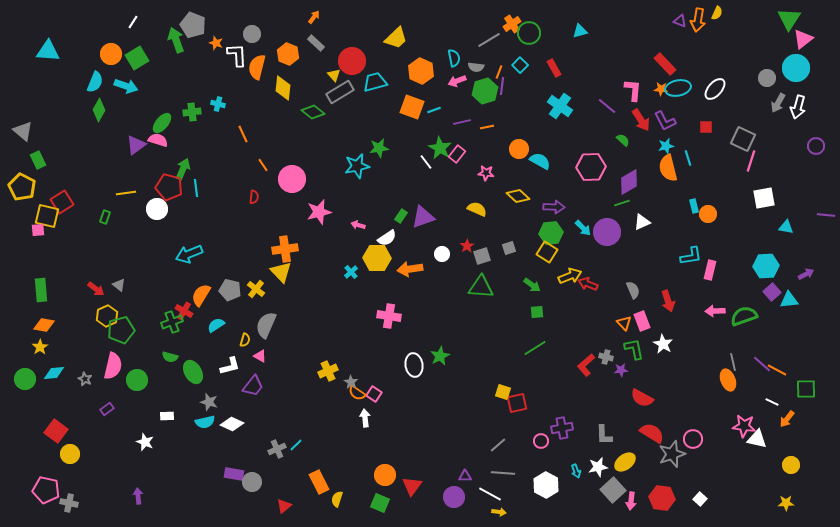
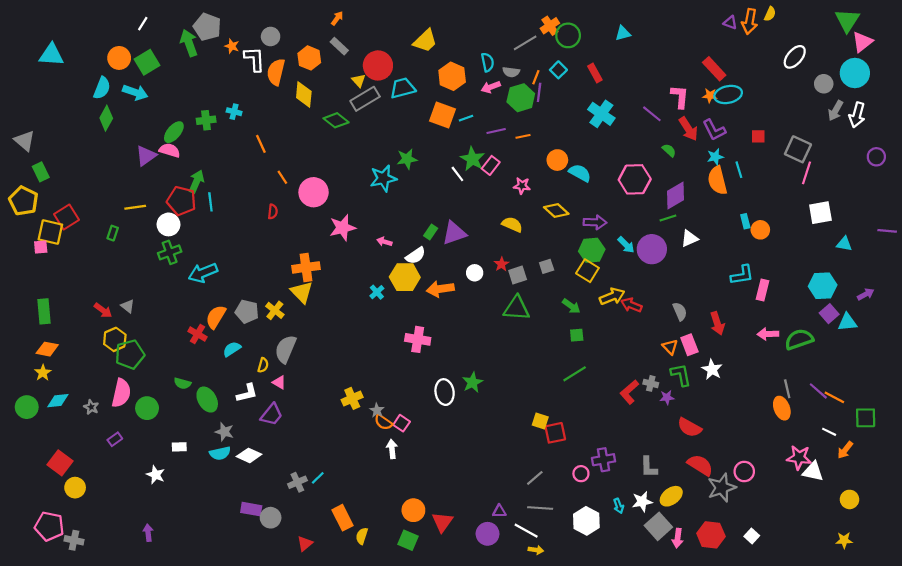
white ellipse: (715, 89) -> (795, 57), moved
green cross: (172, 322) -> (170, 252), moved

